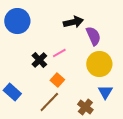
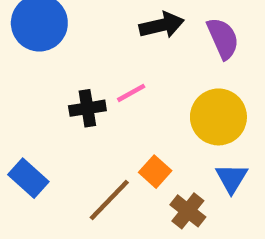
purple semicircle: (93, 36) -> (223, 38), moved
black cross: (39, 60) -> (87, 108), turned 35
orange square: (57, 80) -> (155, 172), moved

